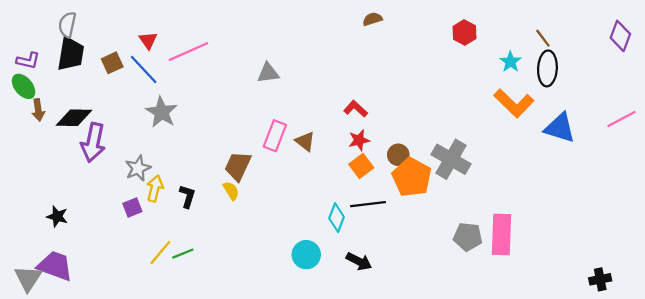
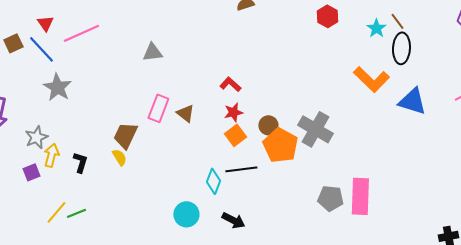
cyan star: (510, 62) -> (376, 28), moved

